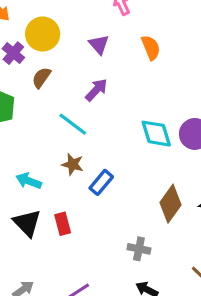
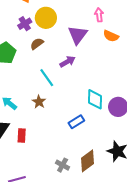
purple triangle: (99, 44) -> (78, 35), size x1.5
orange semicircle: (151, 48) -> (111, 36), moved, turned 119
blue rectangle: (101, 182) -> (76, 122), moved
brown diamond: (170, 204) -> (88, 161), moved

